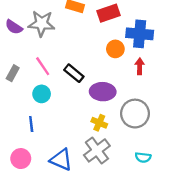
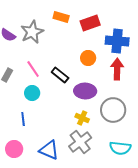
gray star: (42, 24) -> (32, 32), turned -30
orange circle: (115, 49) -> (88, 58), moved
red arrow: (140, 66) -> (117, 69), size x1.5
cyan semicircle: (143, 157) -> (120, 148), size x1.5

